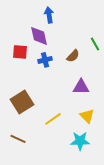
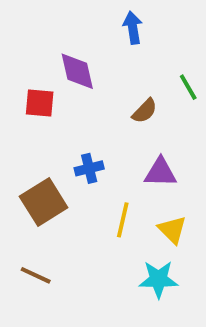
blue arrow: (49, 15) -> (133, 28), moved
blue cross: (45, 60) -> (89, 168), moved
yellow line: (53, 119) -> (123, 220), moved, turned -42

